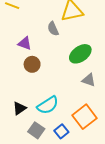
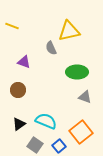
green ellipse: (80, 54) -> (77, 72), turned 35
brown circle: (32, 64) -> (18, 90), moved
cyan semicircle: (48, 105) -> (46, 121), turned -125

